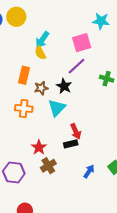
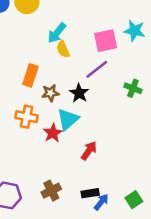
cyan star: (101, 21) -> (134, 31), moved
yellow semicircle: (40, 53) -> (63, 49), moved
red arrow: (76, 131) -> (89, 151), turned -126
black rectangle: (71, 144) -> (90, 193), moved
red star: (39, 147) -> (53, 133), moved

